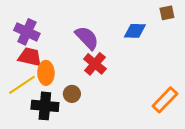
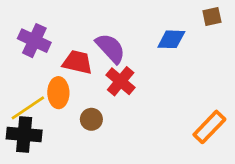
red trapezoid: (30, 57) -> (77, 62), moved
black cross: (45, 106) -> (24, 135), moved

